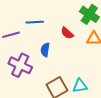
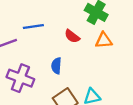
blue semicircle: (45, 50) -> (56, 66), moved

